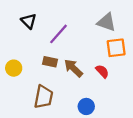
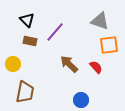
brown rectangle: (50, 62) -> (30, 41), moved
brown trapezoid: (44, 97) -> (25, 92), moved

